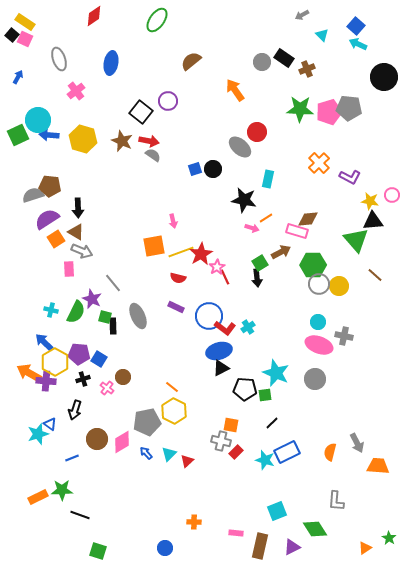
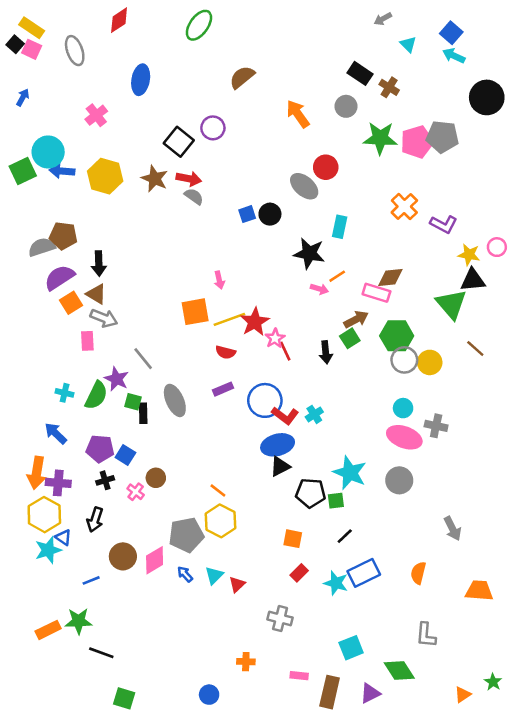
gray ellipse: (59, 59) -> (75, 51), moved
gray circle: (262, 62) -> (346, 106), moved
brown cross: (307, 69) -> (389, 87), turned -35
green square: (260, 263) -> (350, 338), moved
purple rectangle: (176, 307) -> (223, 389), turned -49
yellow hexagon: (55, 362) -> (44, 515), moved
orange arrow: (29, 373) -> (37, 473), turned -110
gray cross: (221, 441) -> (280, 619), moved
gray arrow: (357, 443) -> (453, 529), moved

